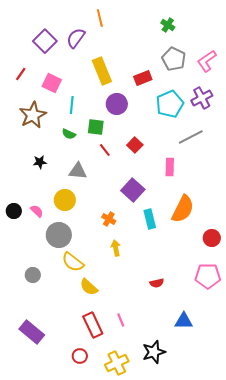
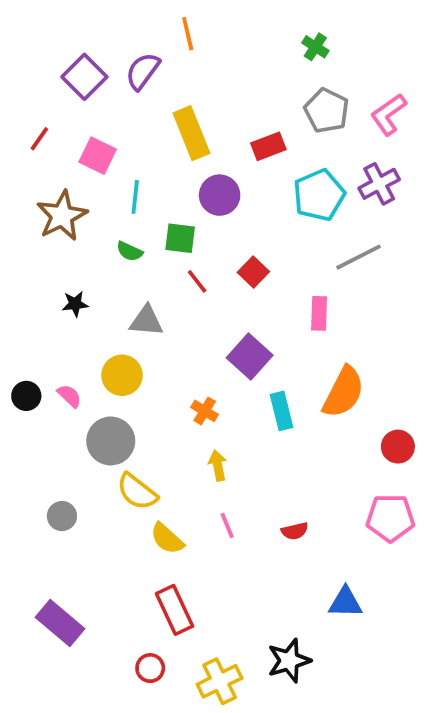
pink line: (121, 320) -> (227, 525), moved

